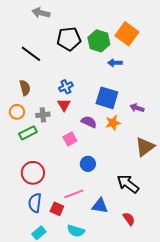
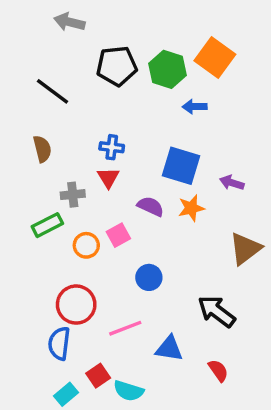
blue cross: (66, 87) -> (112, 147), turned 32
orange circle: (17, 112) -> (86, 245), moved
red circle: (33, 173) -> (76, 305), moved
red square: (57, 209) -> (98, 376), moved, turned 32

